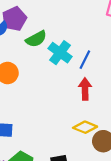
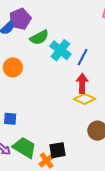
yellow diamond: (85, 127) -> (85, 99), moved

